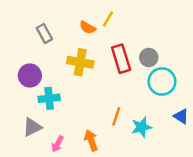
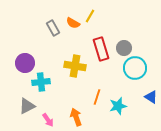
gray rectangle: (44, 33) -> (53, 28), moved
yellow cross: (80, 62) -> (75, 66), moved
pink arrow: (57, 144) -> (48, 120), turned -64

